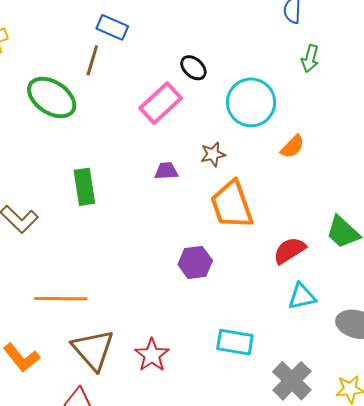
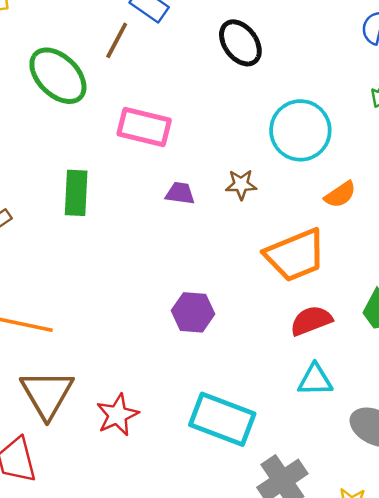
black ellipse: (193, 68) -> (240, 43), moved, size x1.4
pink rectangle: (161, 103) -> (144, 127), moved, turned 45
orange trapezoid: (232, 205) -> (295, 255), moved, turned -104
cyan rectangle: (235, 342) -> (222, 419), size x1.4

